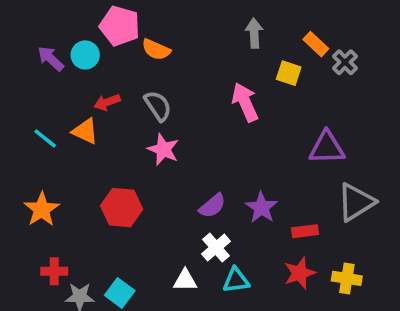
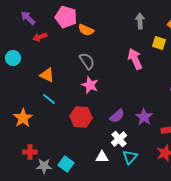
cyan circle: (85, 55) -> (13, 58), moved
purple arrow: (51, 59) -> (28, 18), moved
red arrow: (107, 102) -> (40, 37), moved
cyan line: (45, 139) -> (49, 99), moved
red hexagon: (122, 208) -> (81, 117), moved
cyan triangle: (236, 280) -> (130, 157), turned -42

